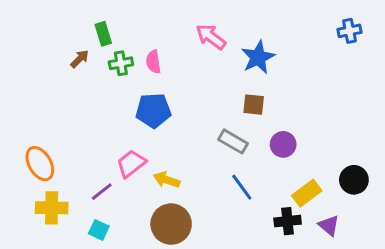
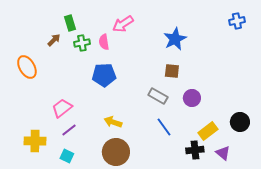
pink arrow: (211, 37) -> (123, 24), moved, turned -70
orange ellipse: (40, 164) -> (27, 67), moved
pink trapezoid: (131, 164) -> (62, 108), moved

